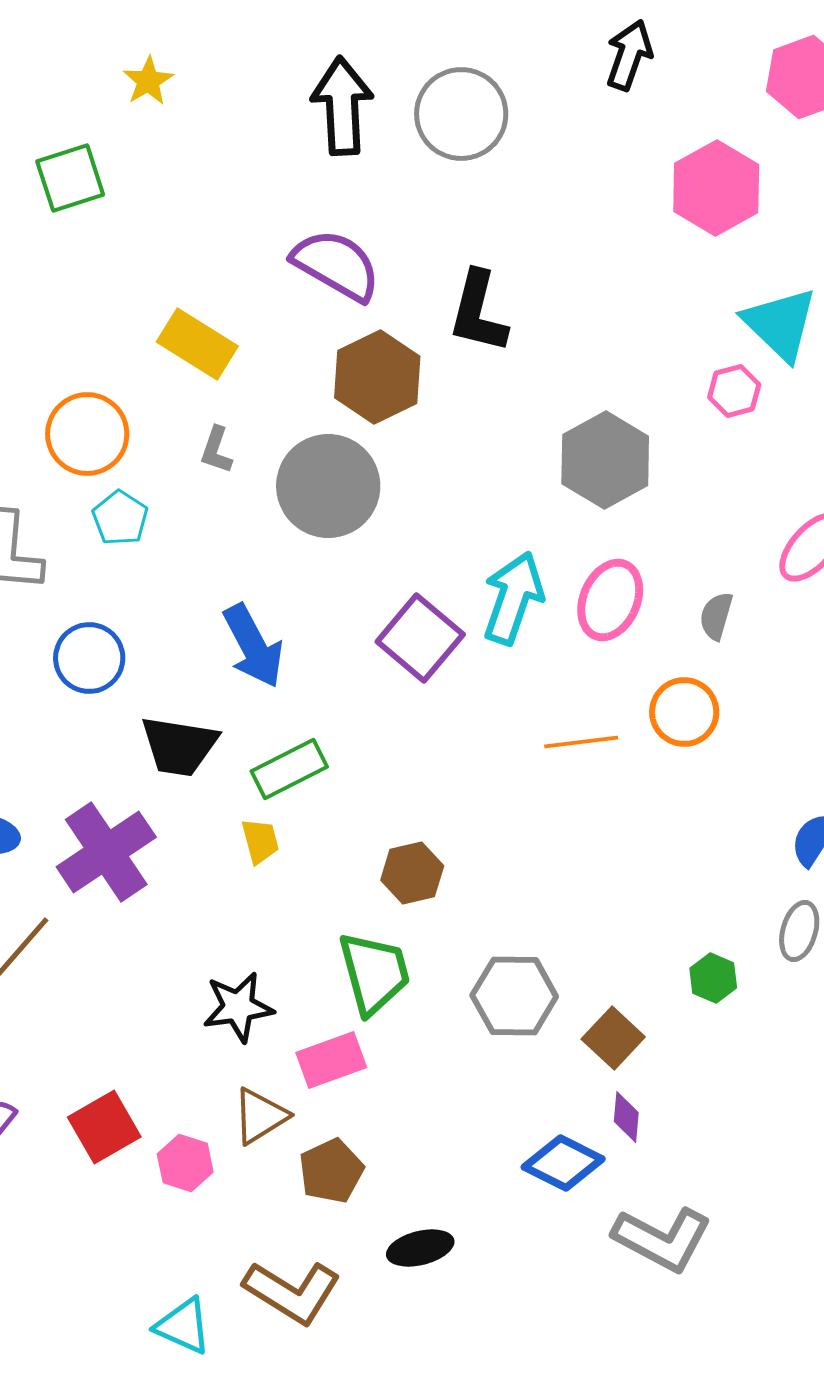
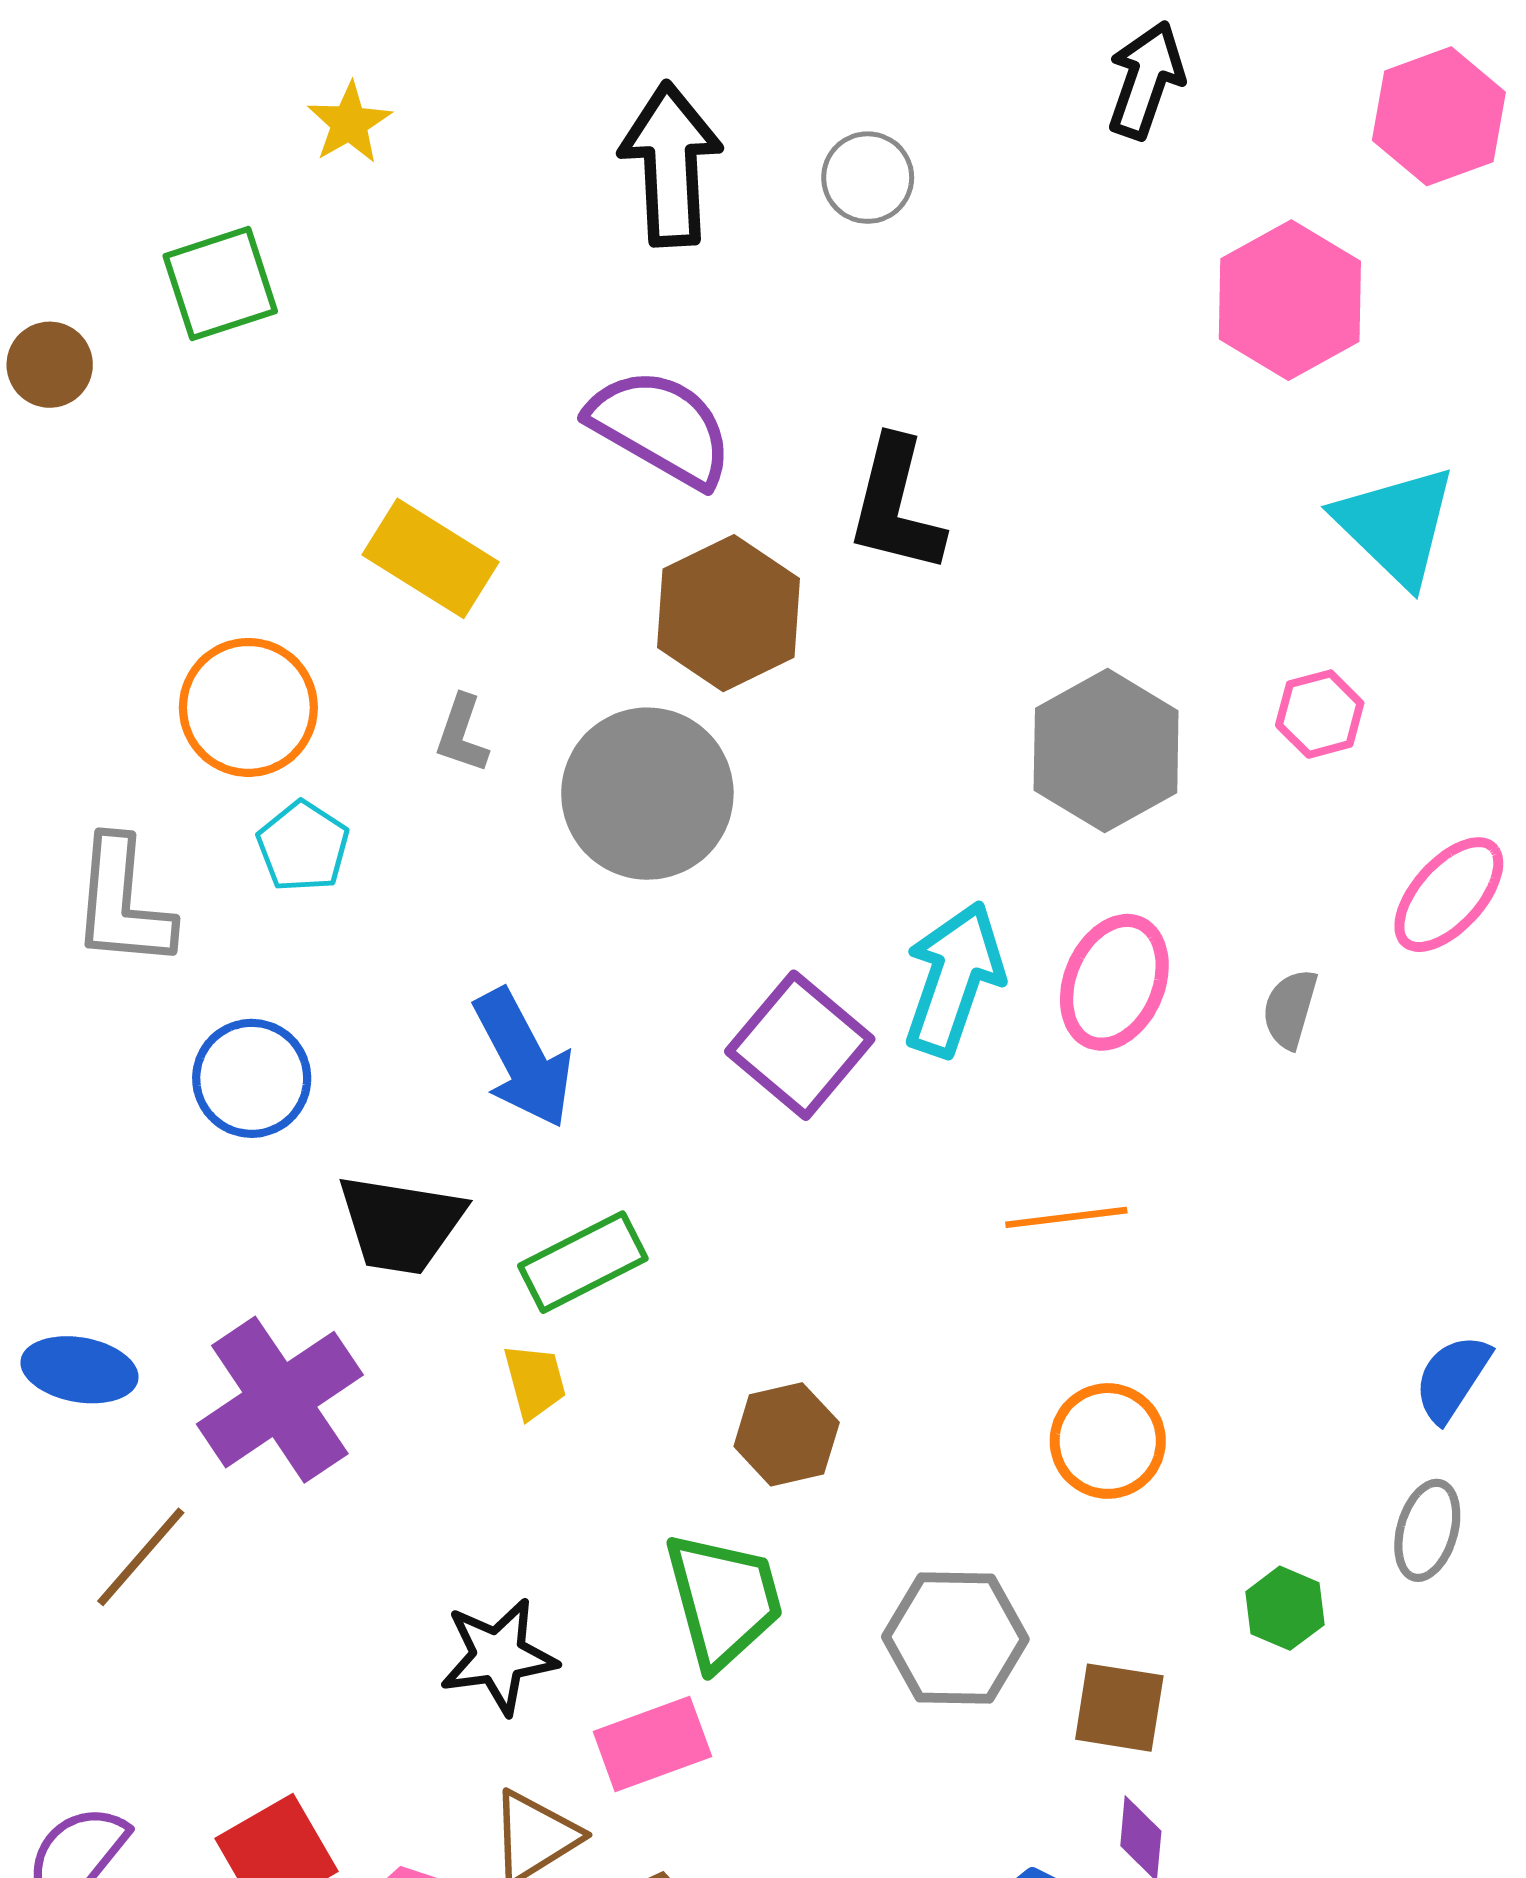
gray circle: (461, 114) -> (868, 178), size x0.6
pink hexagon: (734, 391) -> (1320, 714), moved
orange circle: (684, 712) -> (1108, 1441), moved
brown square: (613, 1038) -> (1119, 1708), turned -34

